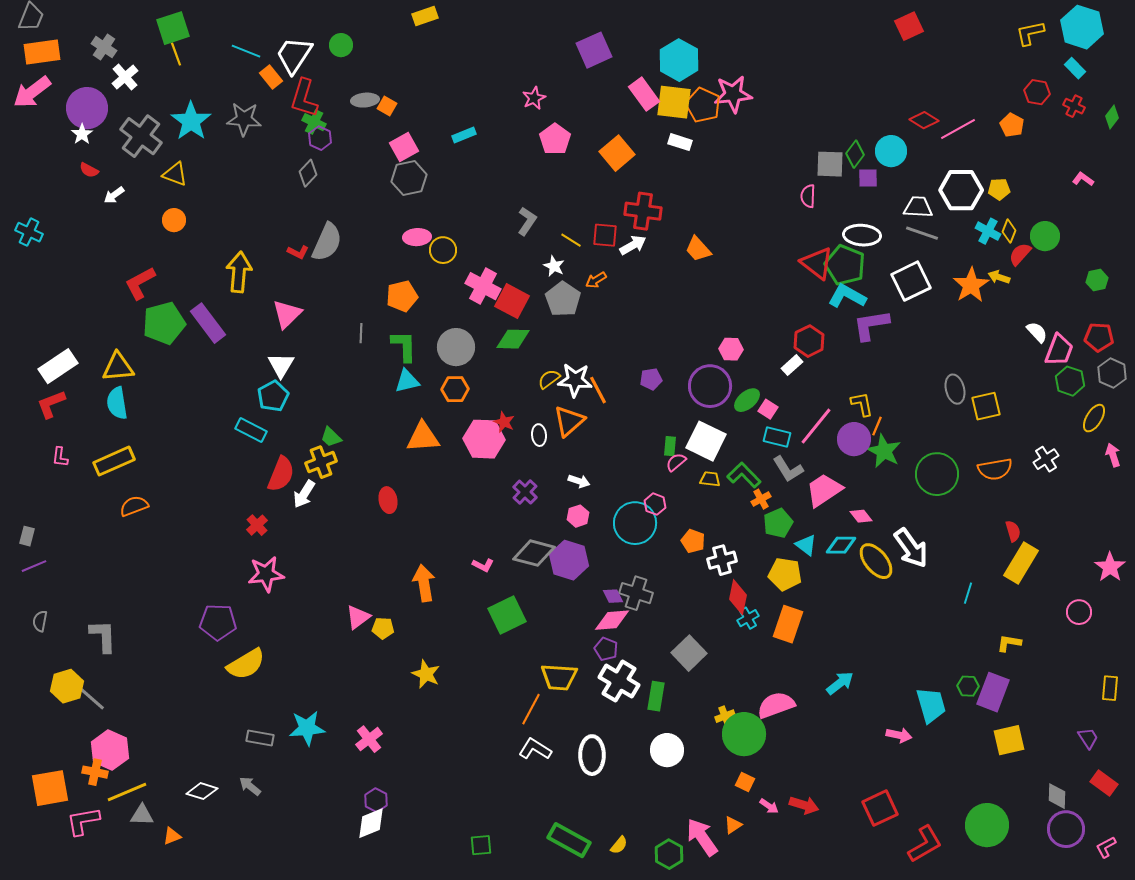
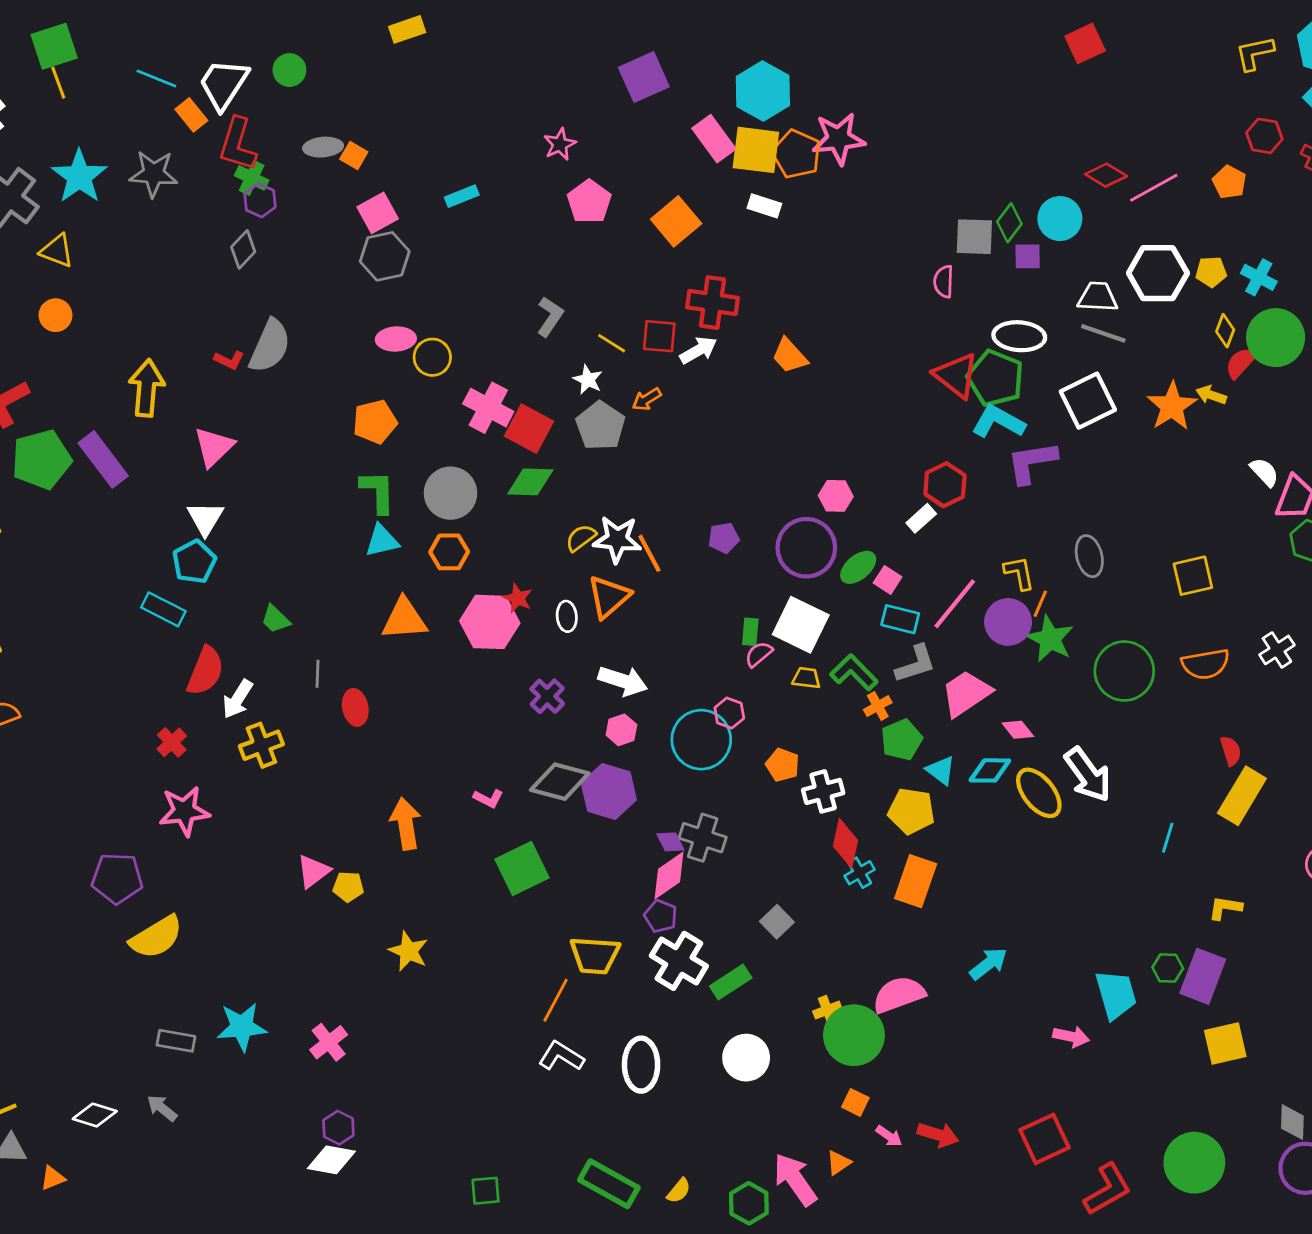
cyan cross: (988, 231) -> (1259, 277), moved
green circle: (1045, 236) -> (1276, 338), size x1.4
gray line: (361, 333) -> (317, 674), moved
gray ellipse: (955, 389) -> (1089, 556), moved
yellow cross: (321, 462) -> (261, 745), moved
gray L-shape: (788, 469) -> (916, 664), turned -76
white arrow: (579, 481) -> (623, 681), size x1.6
pink diamond: (612, 620) -> (669, 876), turned -30
gray square: (689, 653) -> (777, 922), size x0.7
green rectangle: (656, 696) -> (731, 982), turned 48
white diamond: (371, 823) -> (331, 1160), turned 32

